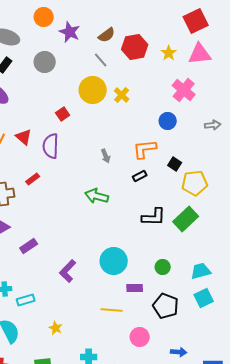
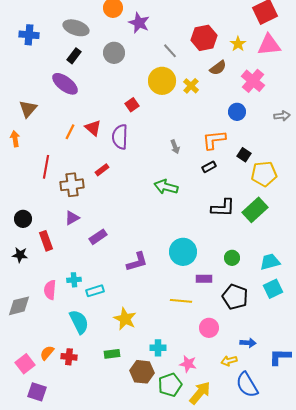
brown semicircle: (107, 35) -> (218, 68), moved
purple L-shape: (68, 271) -> (137, 262), turned -150
yellow star: (56, 328) -> (125, 319), size x1.6

